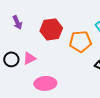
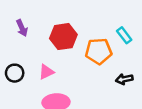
pink triangle: (29, 58) -> (46, 72), moved

